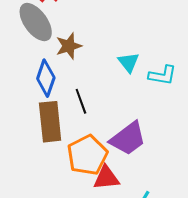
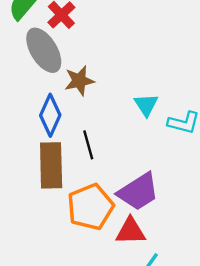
red triangle: (106, 178) -> (131, 231), moved

